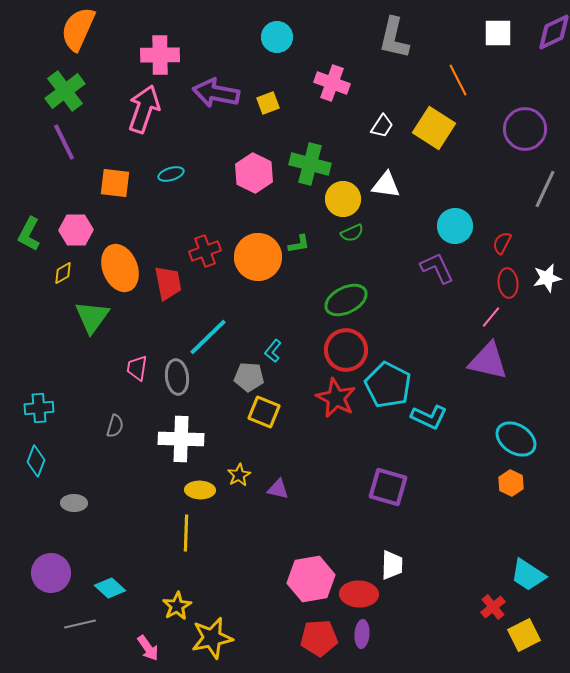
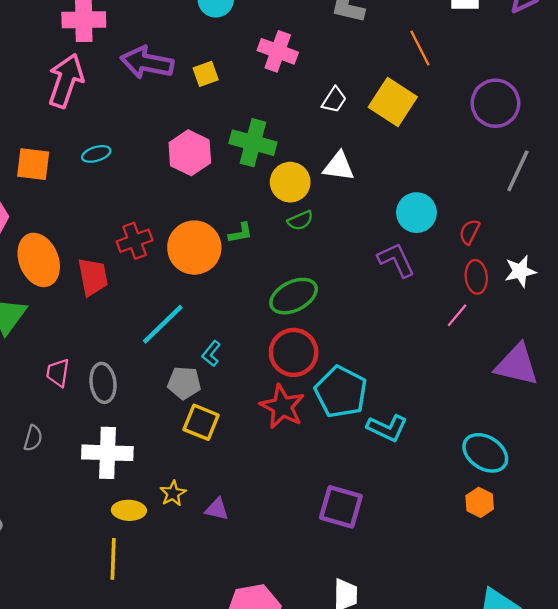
cyan line: (208, 337) -> (163, 324), moved
purple triangle: (488, 361) -> (517, 365), moved

